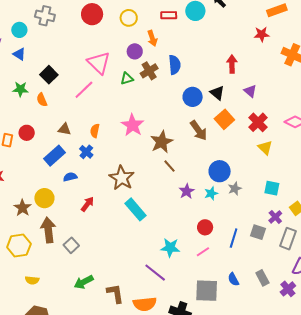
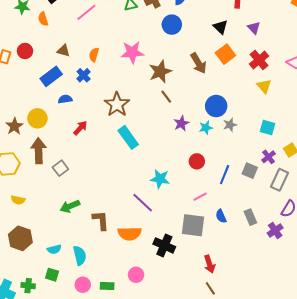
blue circle: (193, 97) -> (172, 25), moved
pink star: (132, 125) -> (132, 52), turned 30
pink line: (203, 252) -> (200, 197), moved

